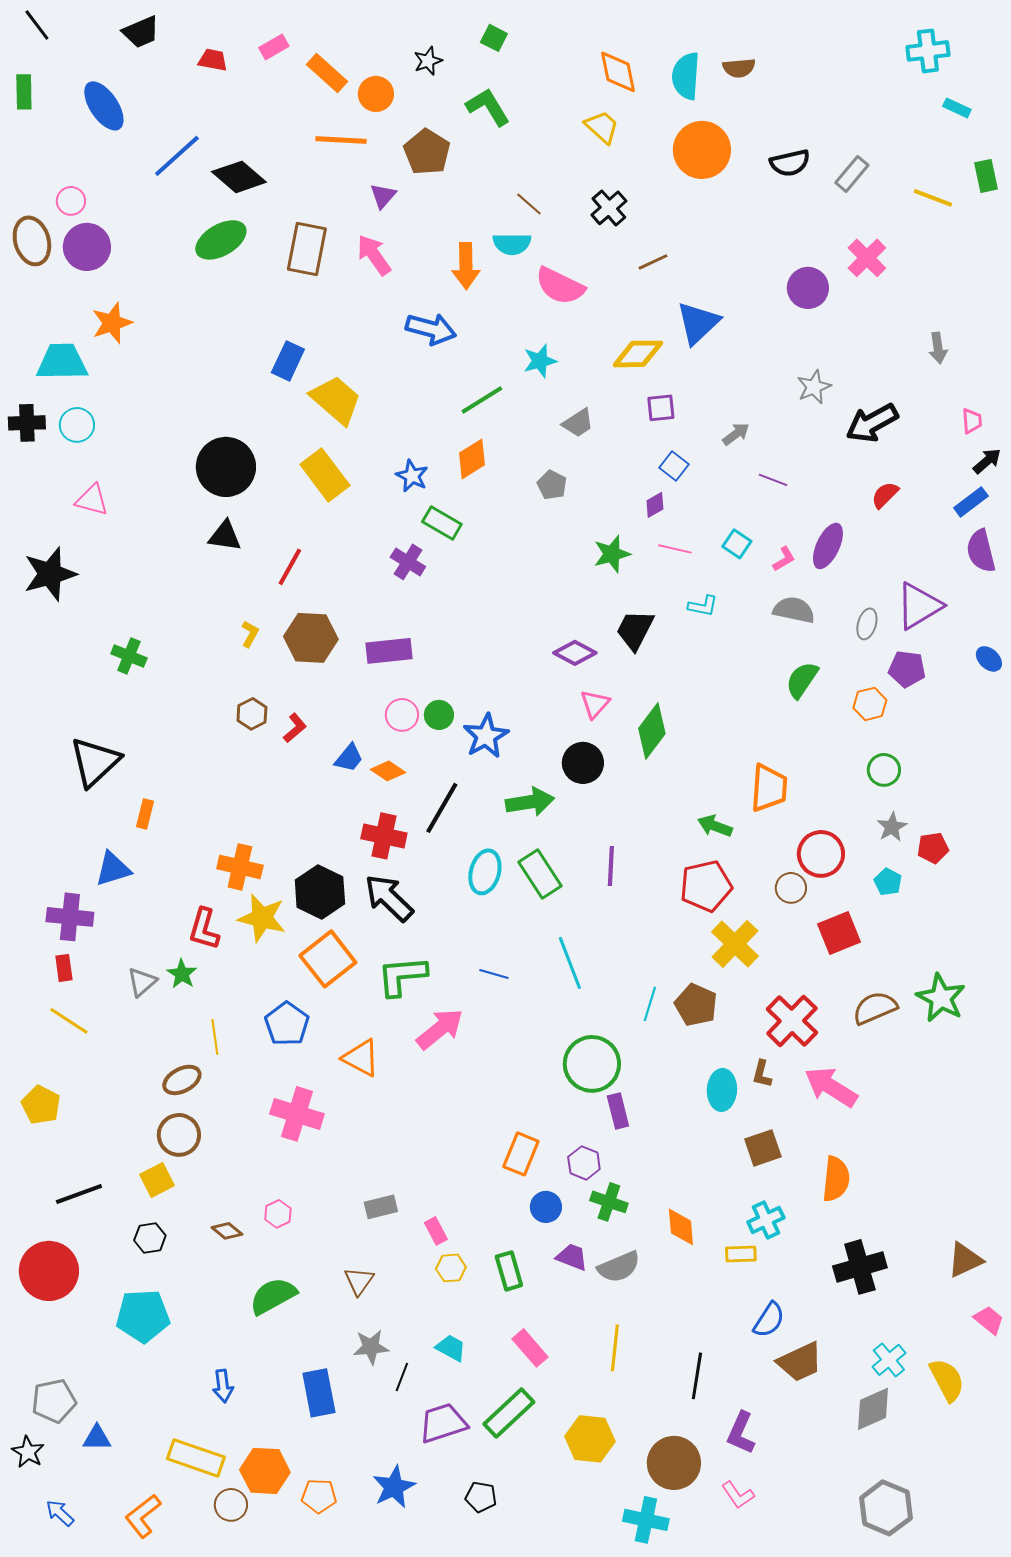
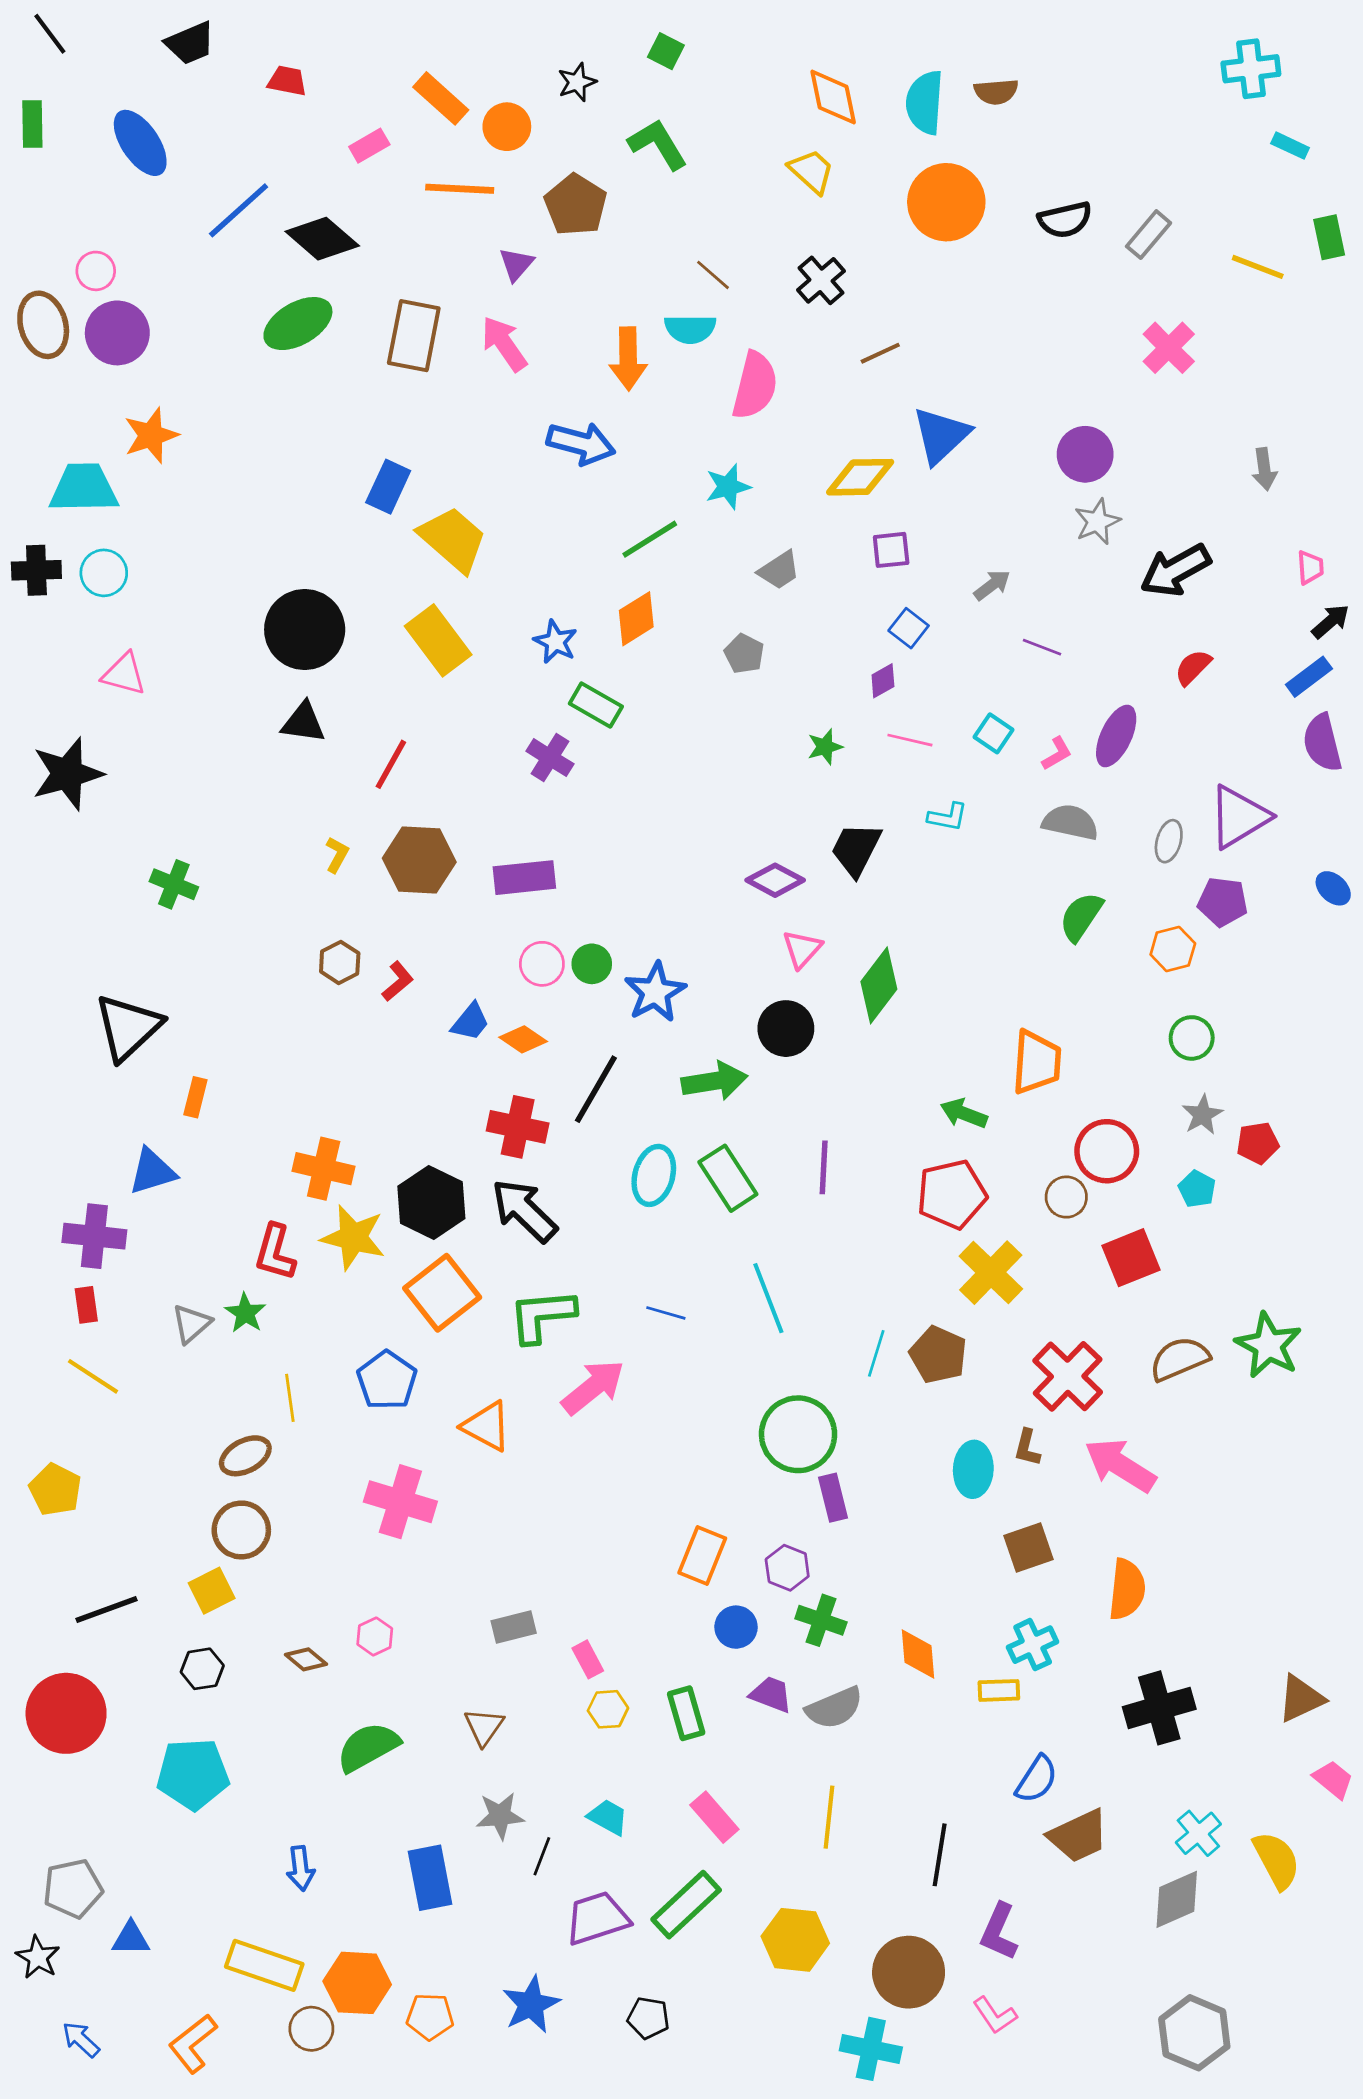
pink rectangle: (274, 47) -> (369, 146), moved
pink semicircle: (560, 286) -> (755, 386), turned -102
purple circle: (808, 288) -> (1085, 454), moved
green star: (612, 554) -> (825, 747), size x0.7

